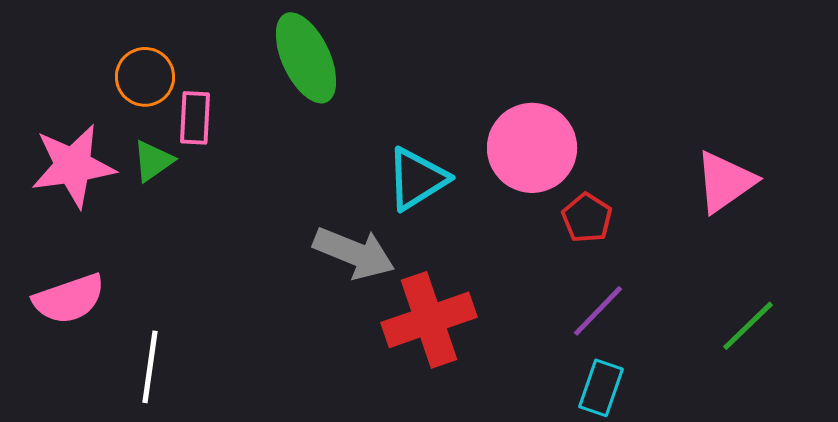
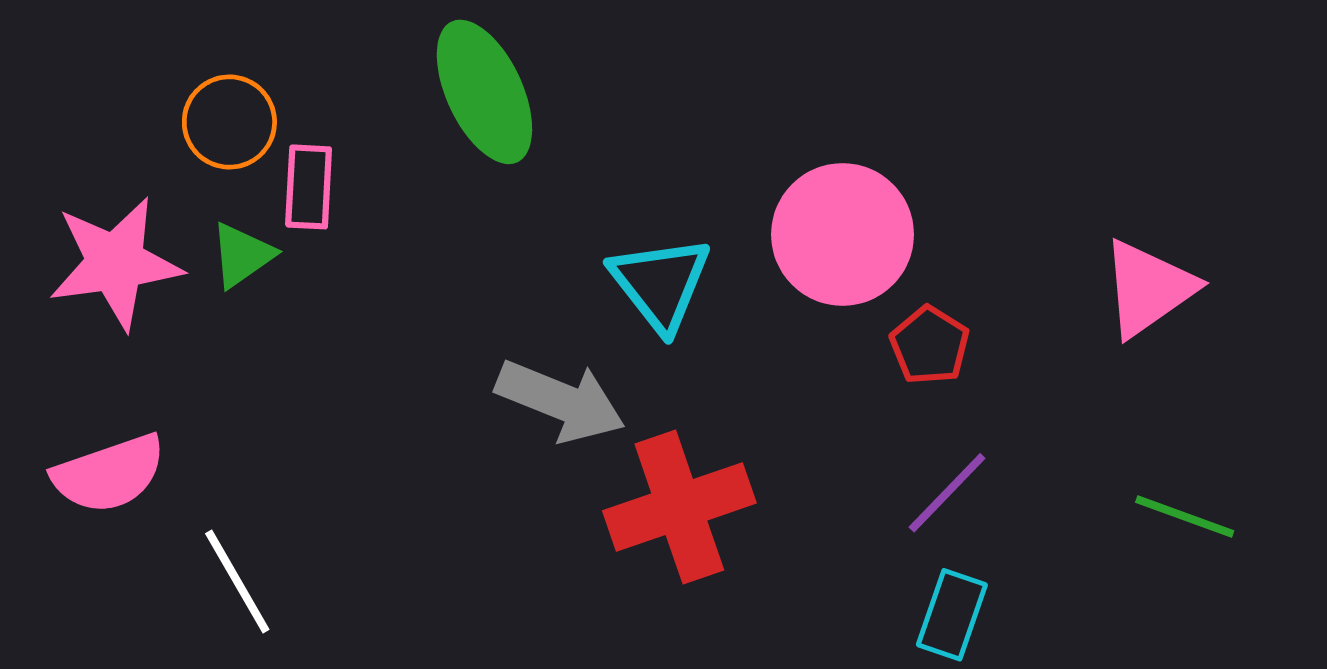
cyan triangle: (417, 179) -> (660, 284), turned -36
green line: (748, 326) -> (1185, 516), turned 64
white line: (150, 367) -> (237, 581), turned -38

